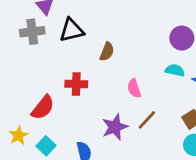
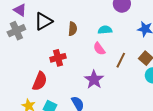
cyan semicircle: (175, 70) -> (105, 30), moved
brown line: (147, 120) -> (121, 60), moved

